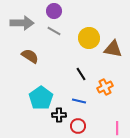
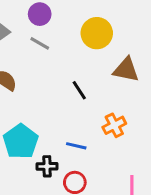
yellow circle: (89, 38) -> (97, 33), moved
black line: (81, 74) -> (79, 90), moved

